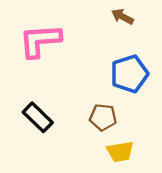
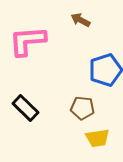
brown arrow: (122, 17) -> (80, 20), moved

